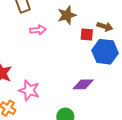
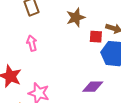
pink arrow: (38, 30) -> (32, 43), moved, turned -98

